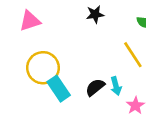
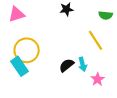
cyan rectangle: (59, 89) -> (20, 66), moved

